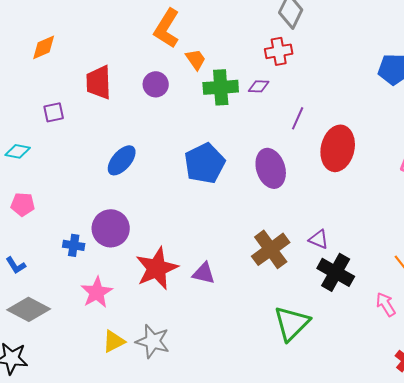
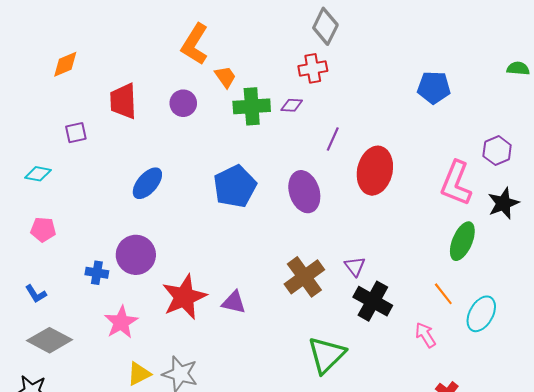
purple triangle: (319, 239) -> (355, 266), turned 30

